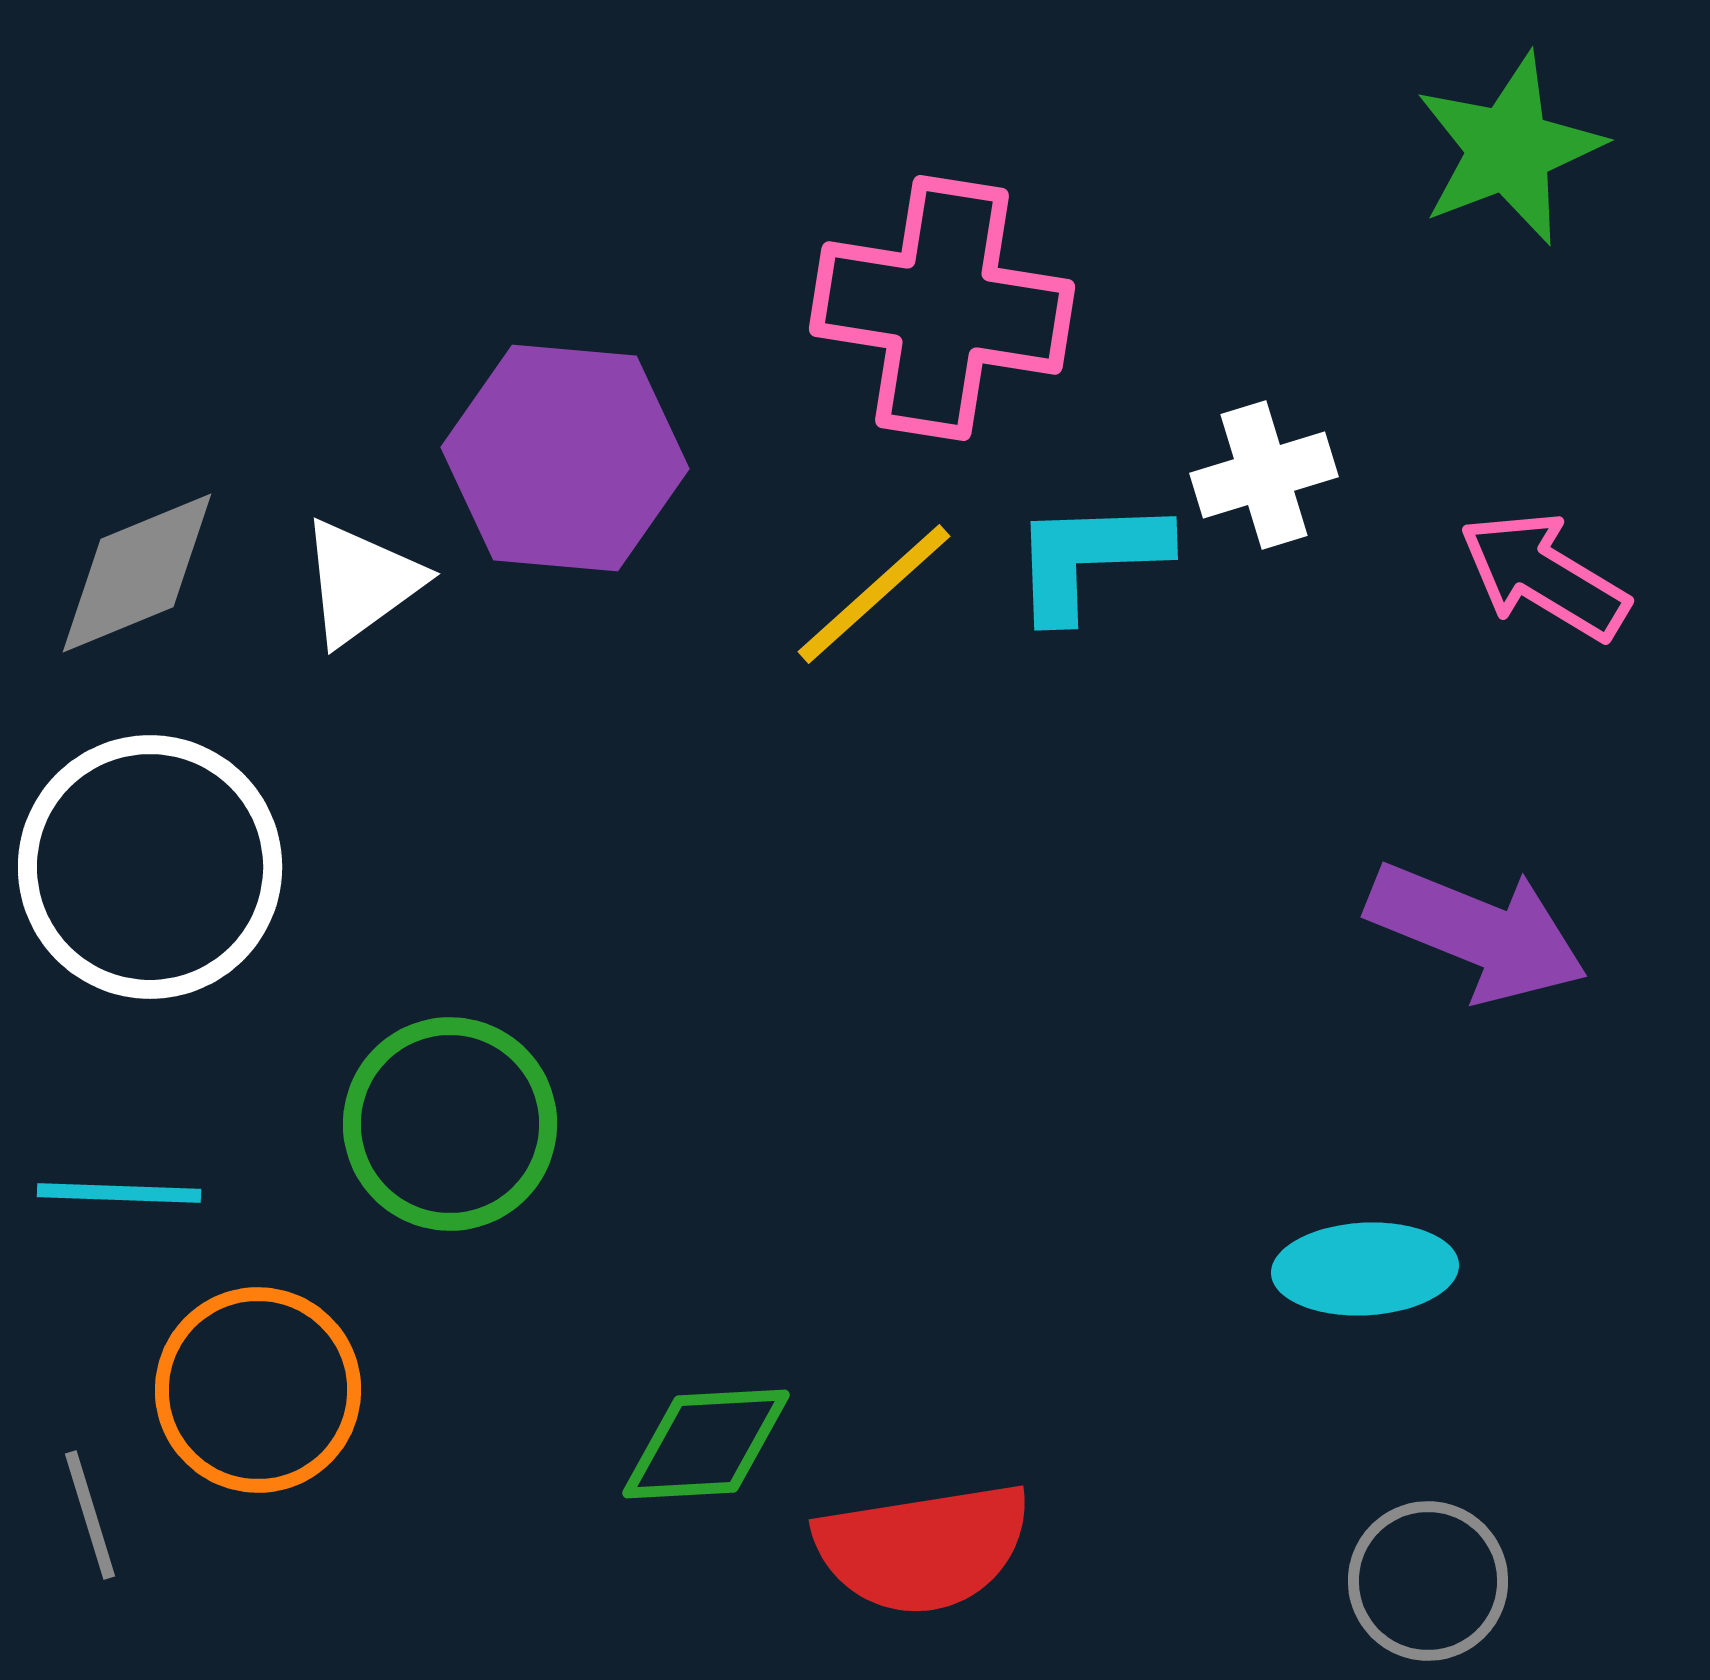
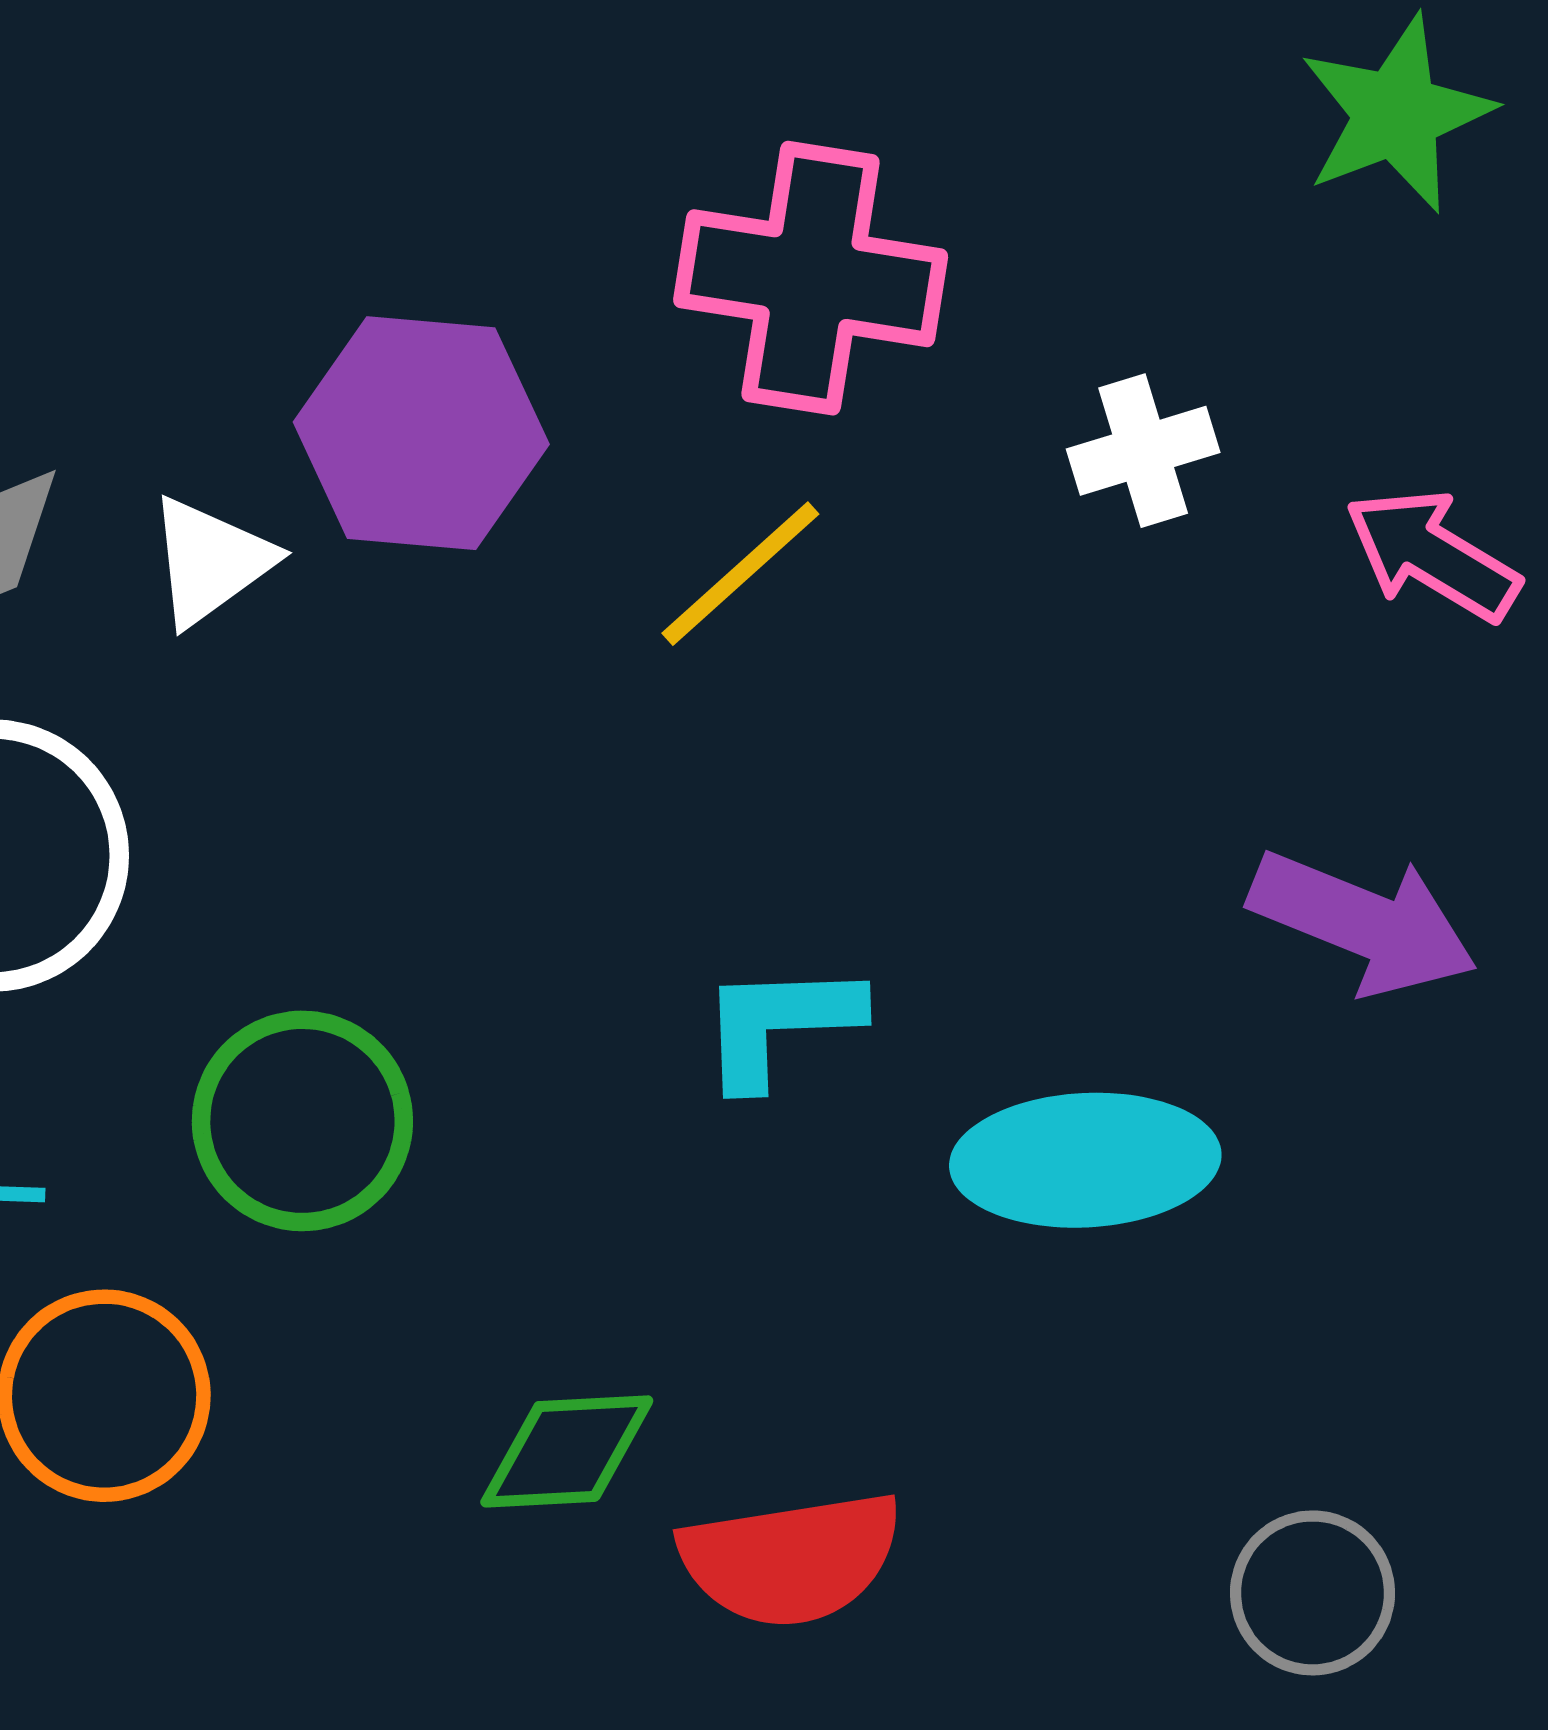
cyan L-shape: (1089, 558) -> (780, 1024), moved
cyan ellipse: (1365, 1269) -> (1085, 1160), moved, size x1.4

